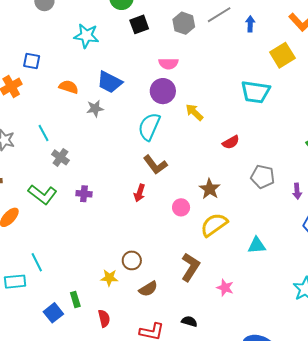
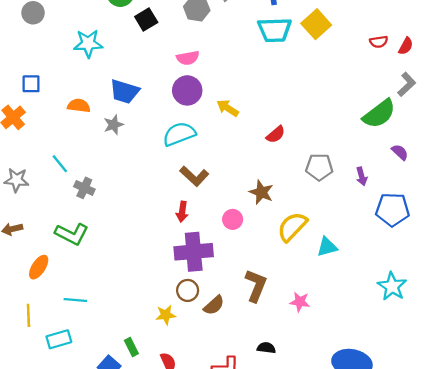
cyan trapezoid: (255, 92) -> (275, 30), moved
cyan semicircle: (149, 127) -> (179, 134), turned 56
purple cross: (84, 194) -> (194, 252), moved, size x2.0
yellow semicircle: (214, 225) -> (292, 227), moved
cyan line: (37, 262) -> (75, 300), moved, turned -48
brown semicircle: (148, 289) -> (214, 305), moved

